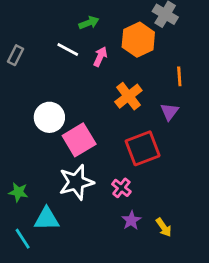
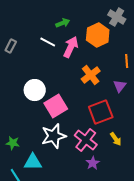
pink arrow: (100, 57) -> (71, 47), size x1.5
pink cross: (121, 188) -> (86, 140), size x1.6
yellow arrow: (164, 227) -> (116, 139), moved

